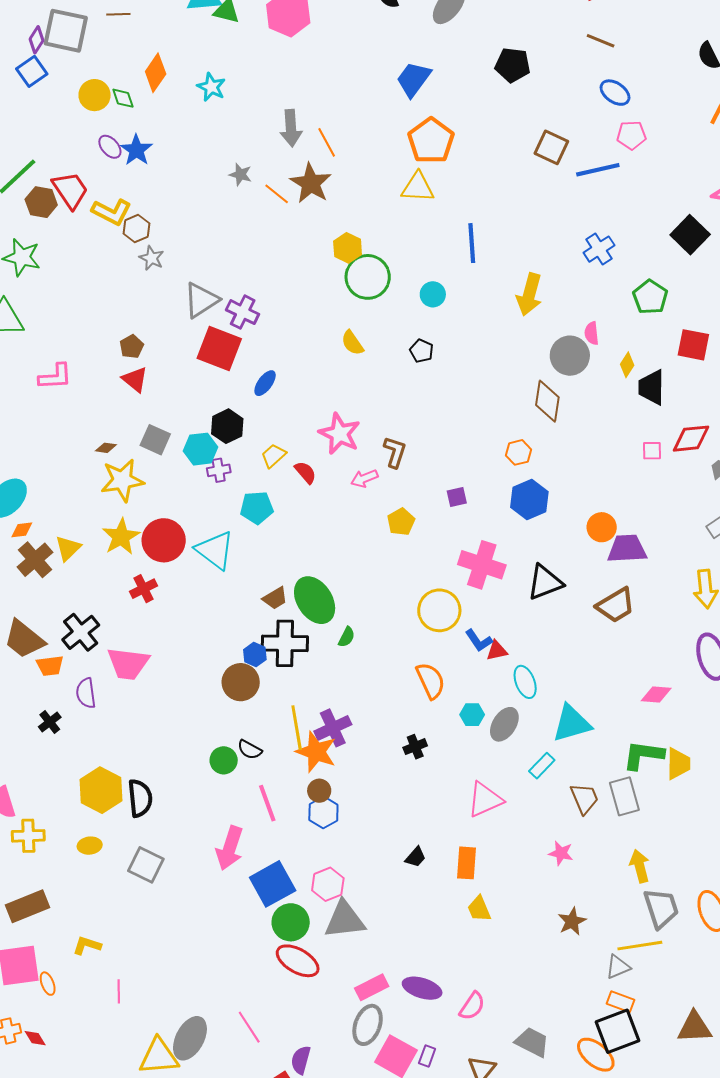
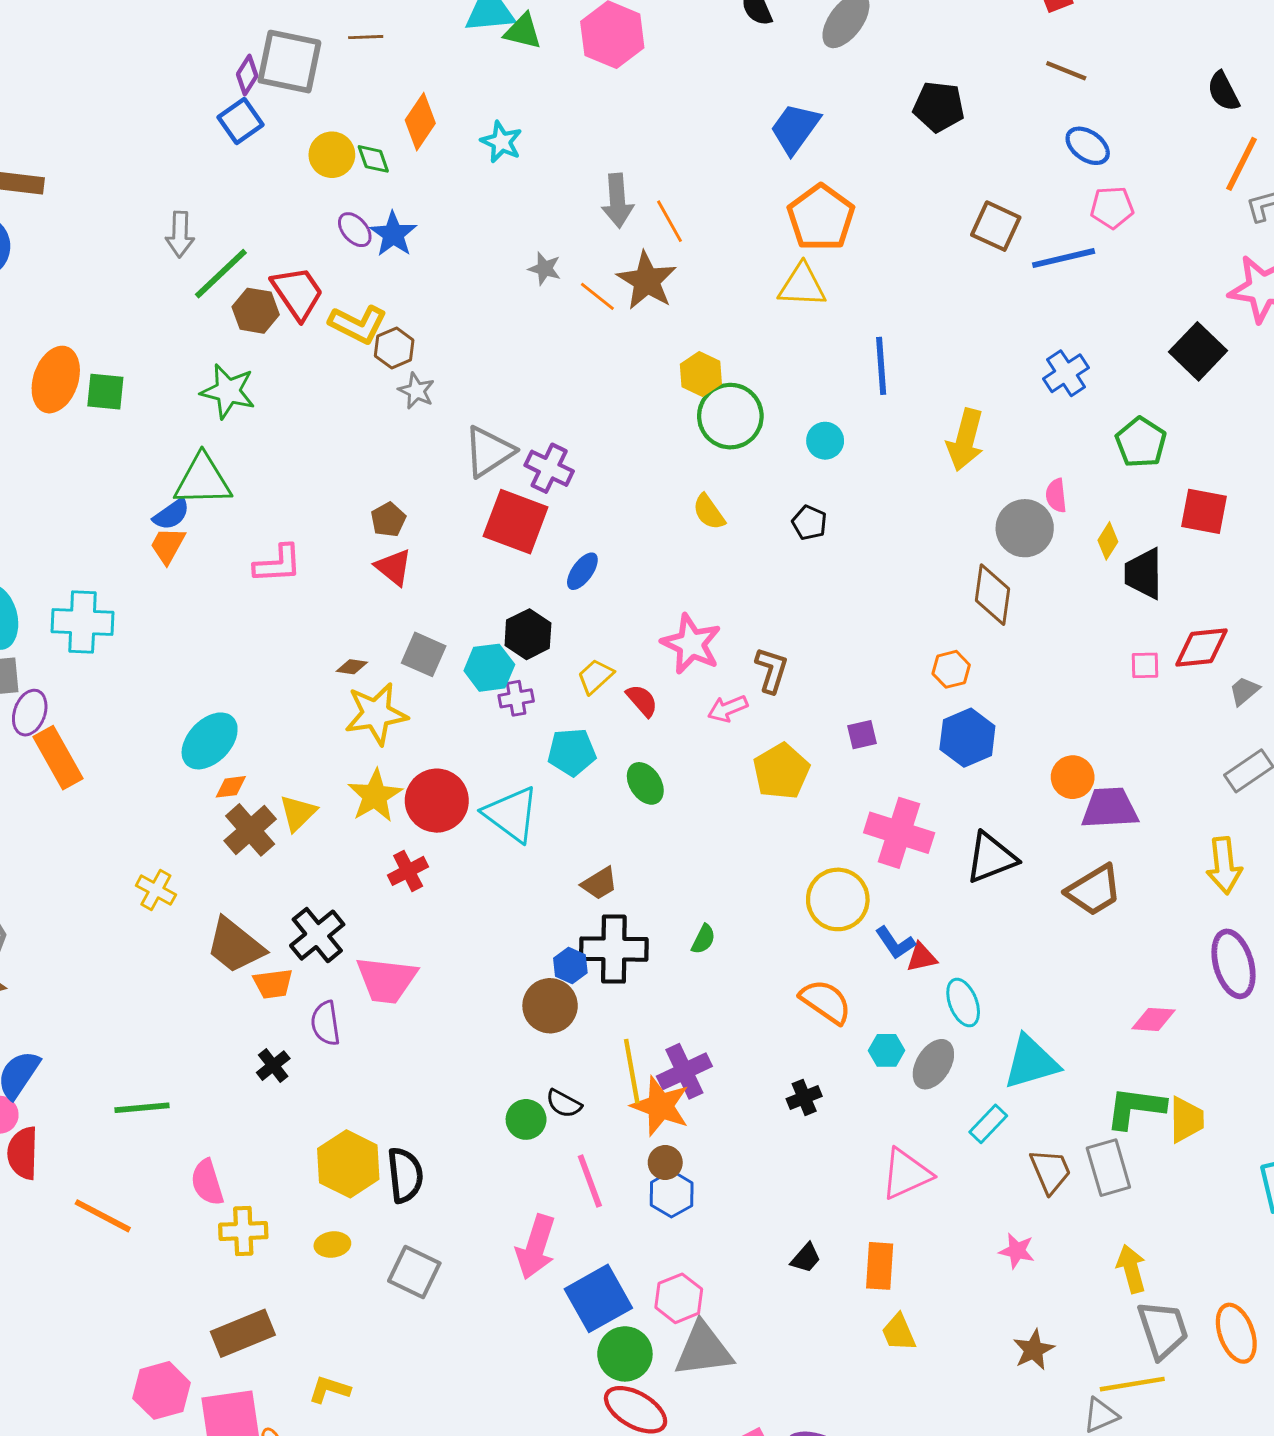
yellow pentagon: (401, 522) -> (781, 771), size x1.4
green ellipse: (315, 600) -> (645, 783), moved, size x0.6
orange semicircle: (430, 681) -> (826, 1002), turned -30

